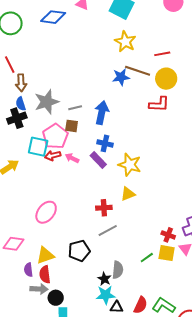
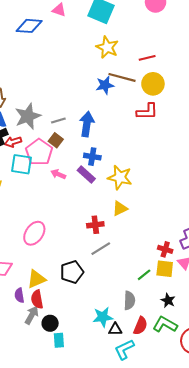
brown square: (72, 126) -> (56, 140), turned 32
red arrow: (53, 156) -> (13, 142), moved
gray semicircle: (118, 270) -> (129, 300), moved
black star: (104, 279) -> (168, 300), moved
gray arrow: (39, 289) -> (32, 315), turned -60

